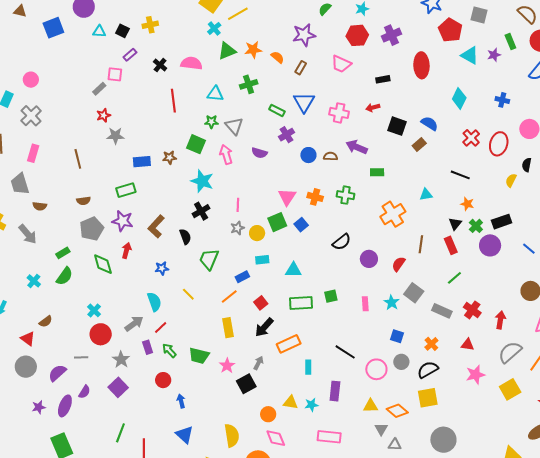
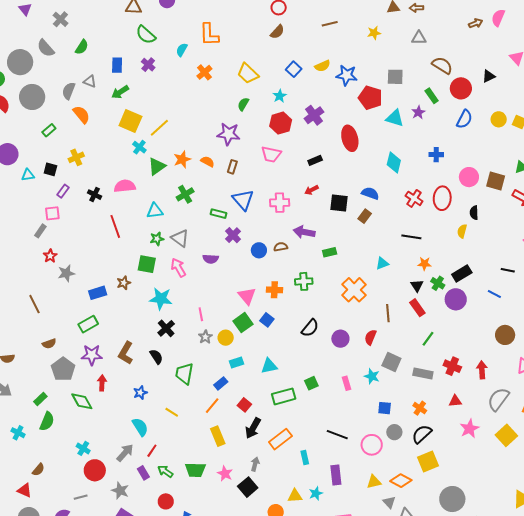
purple star: (304, 35) -> (229, 134), turned 30

